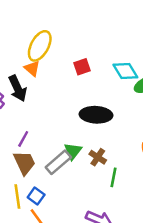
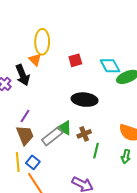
yellow ellipse: (40, 46) -> (42, 42), turned -30
green triangle: (73, 151) -> (64, 128), turned -42
brown cross: (98, 157) -> (84, 134), turned 32

